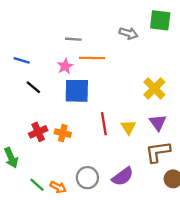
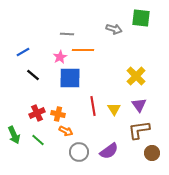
blue line: (22, 60) -> (23, 52), turned -48
green line: (37, 185) -> (38, 140), moved
orange arrow: (58, 187) -> (66, 131), moved

